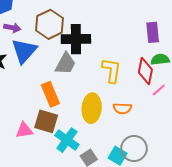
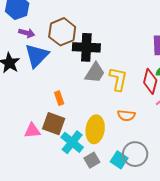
gray trapezoid: (65, 64) -> (95, 73), moved
orange rectangle: (50, 94) -> (59, 98), size x0.6
yellow ellipse: (92, 108) -> (95, 129), moved

